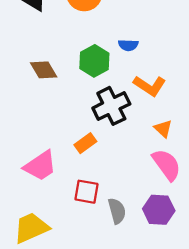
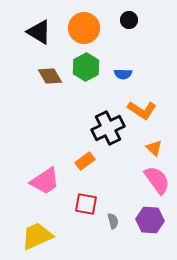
green hexagon: (94, 61) -> (86, 67), moved
brown diamond: (44, 70) -> (50, 76), moved
gray semicircle: (117, 211) -> (113, 221), size x0.7

